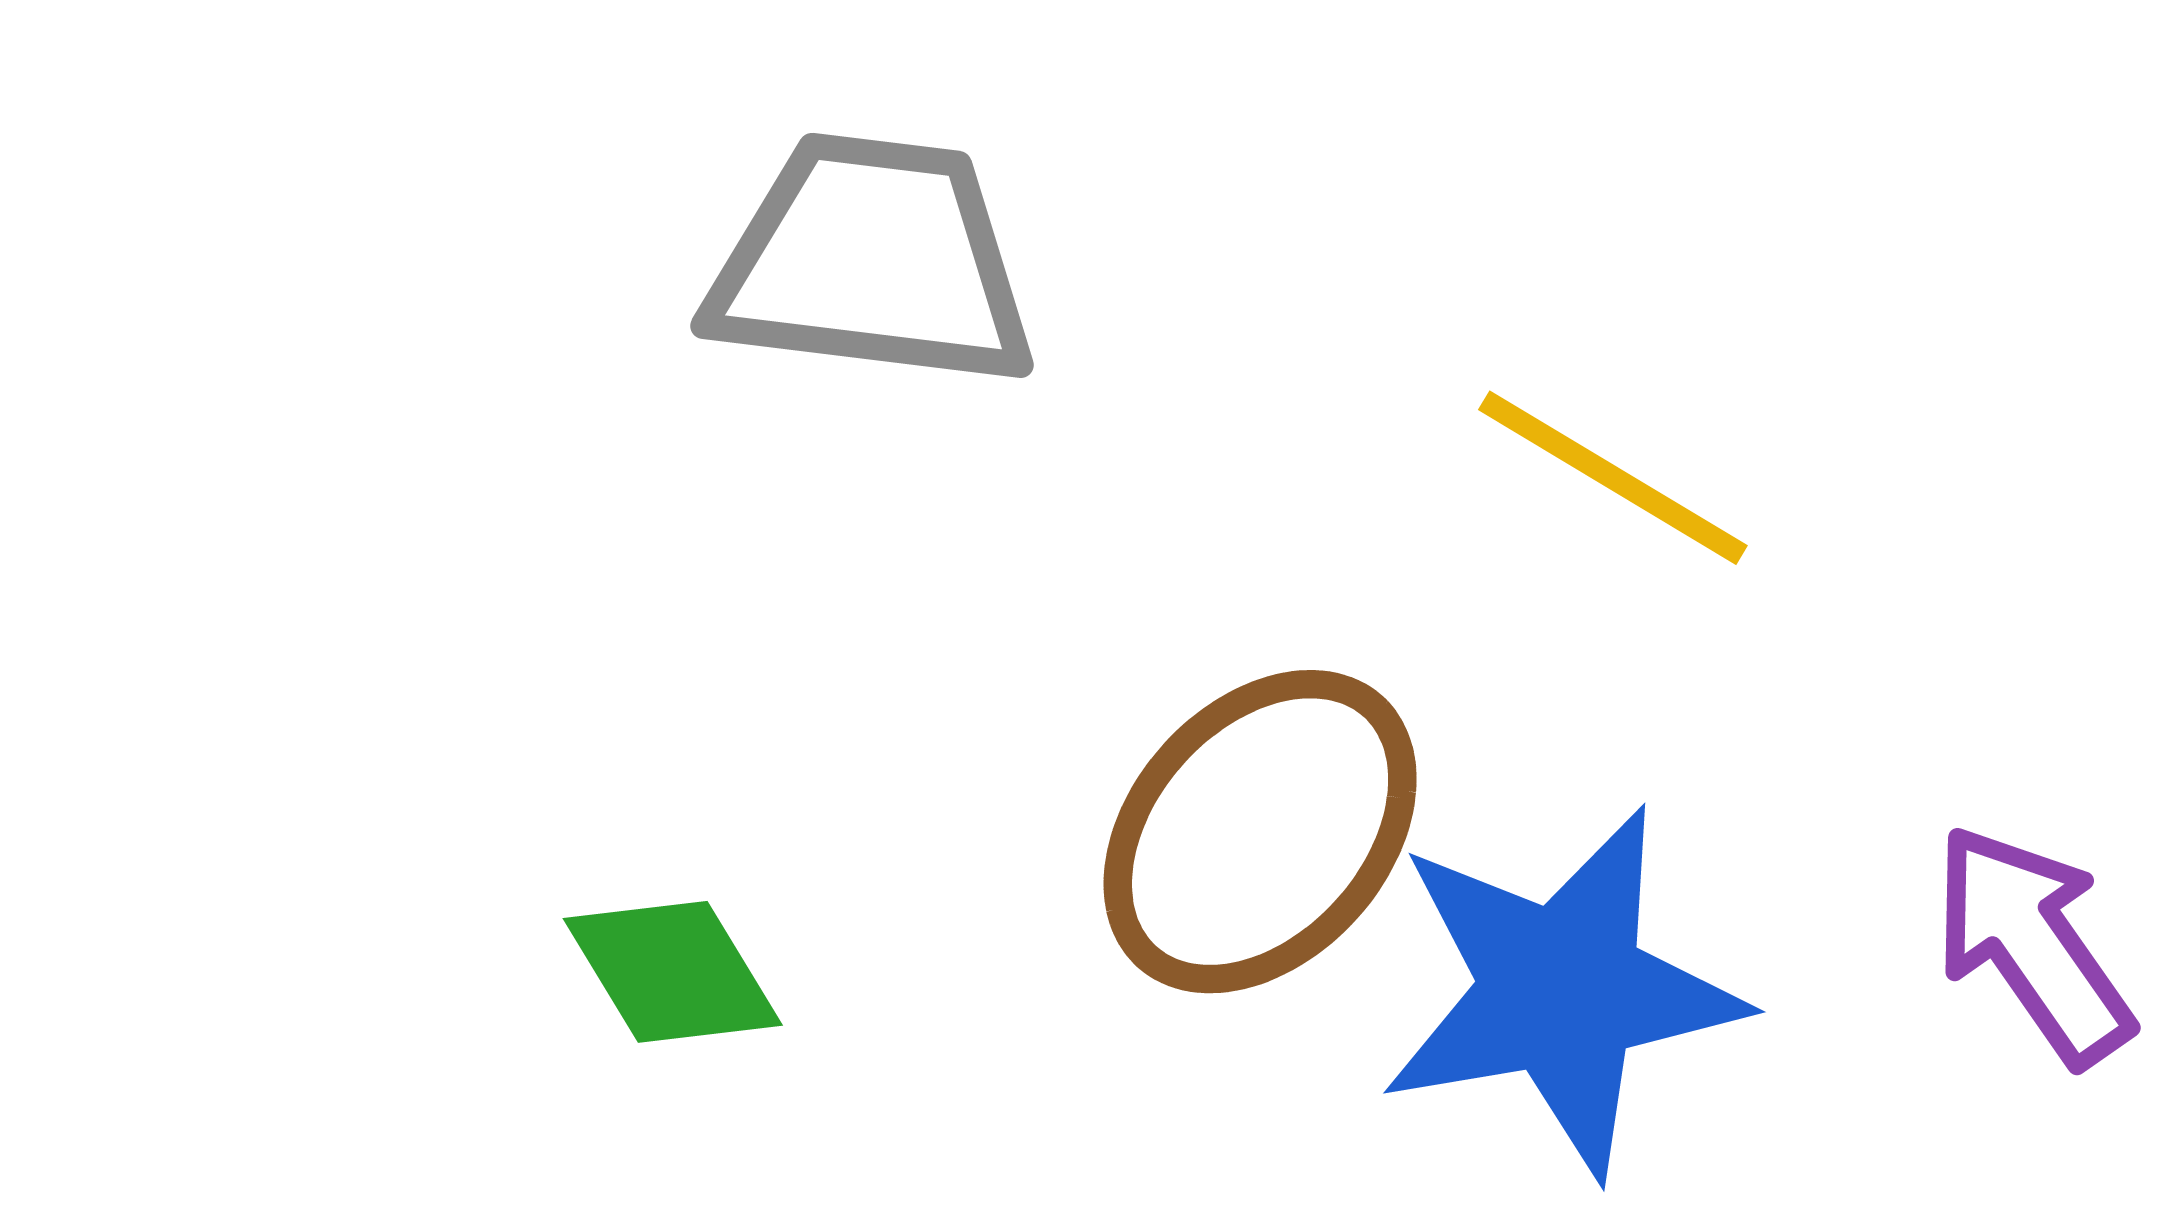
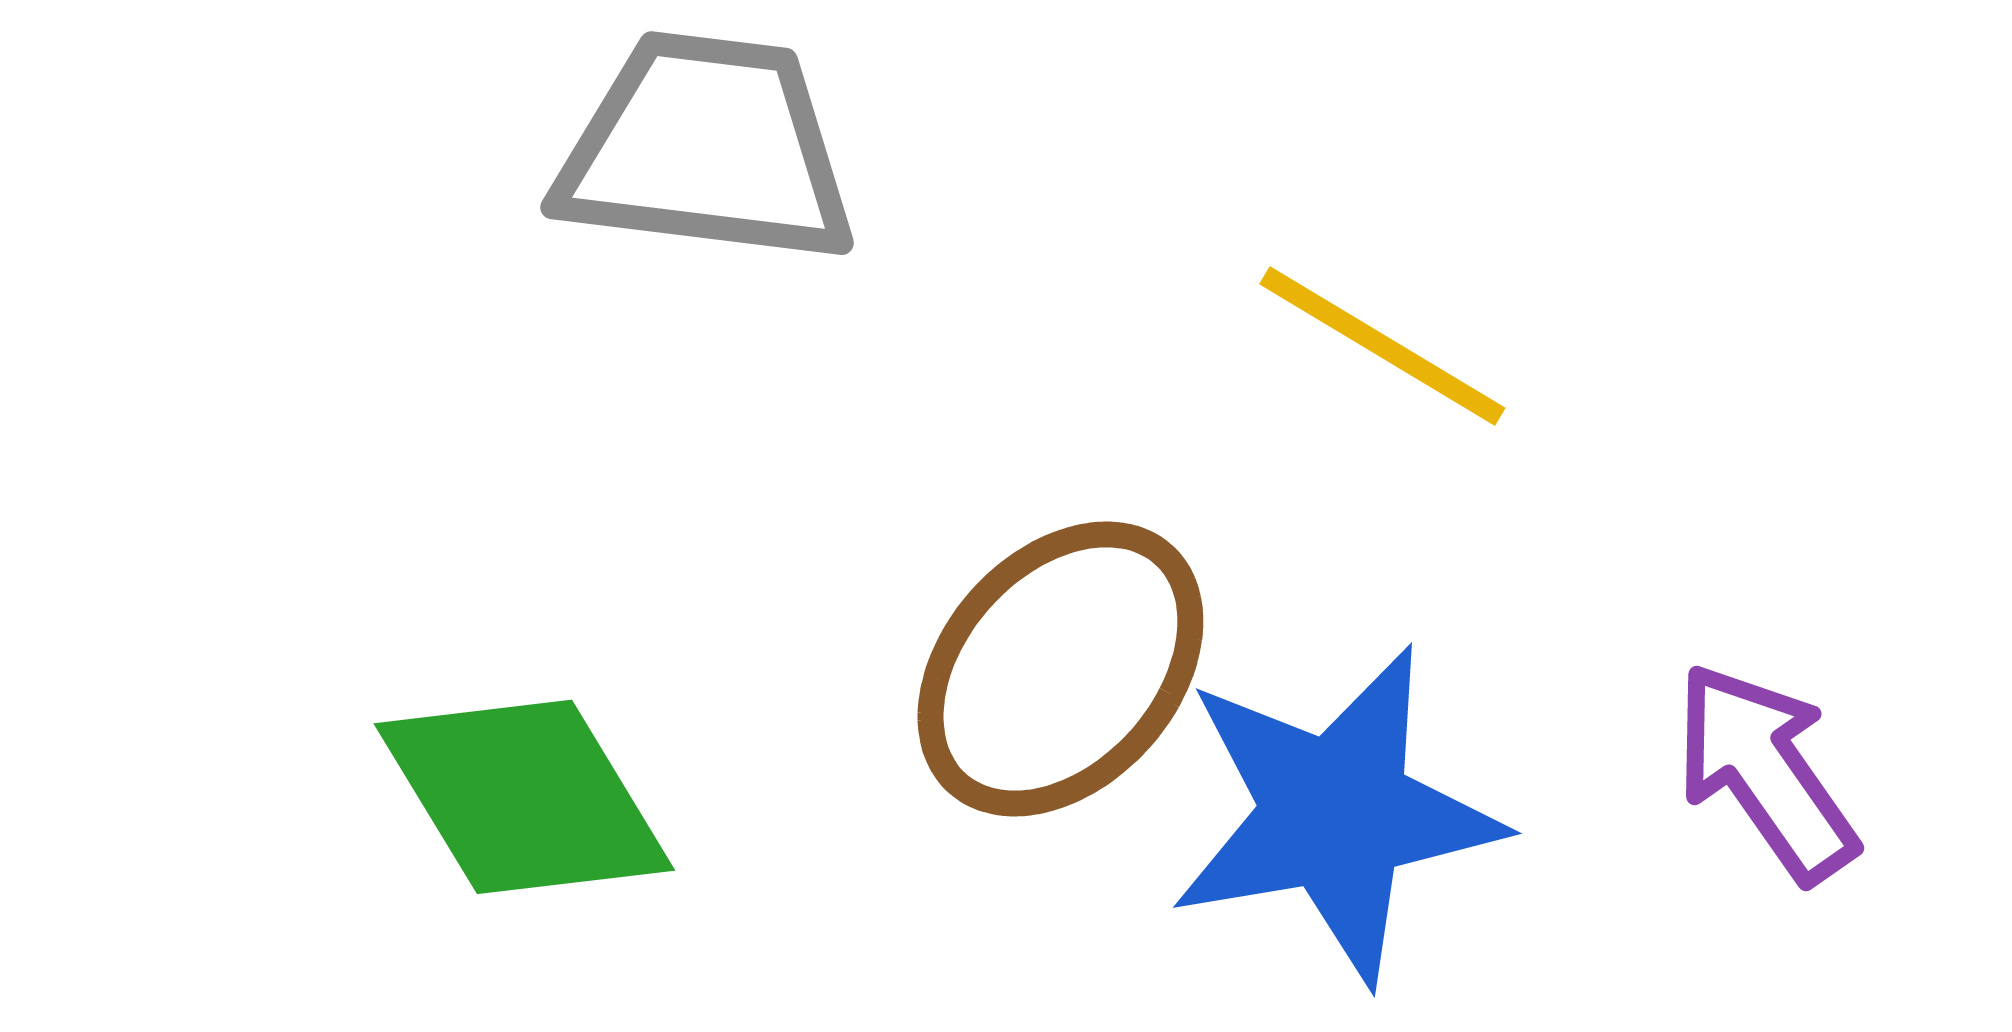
green diamond: (673, 972) -> (524, 797), size x1.5

